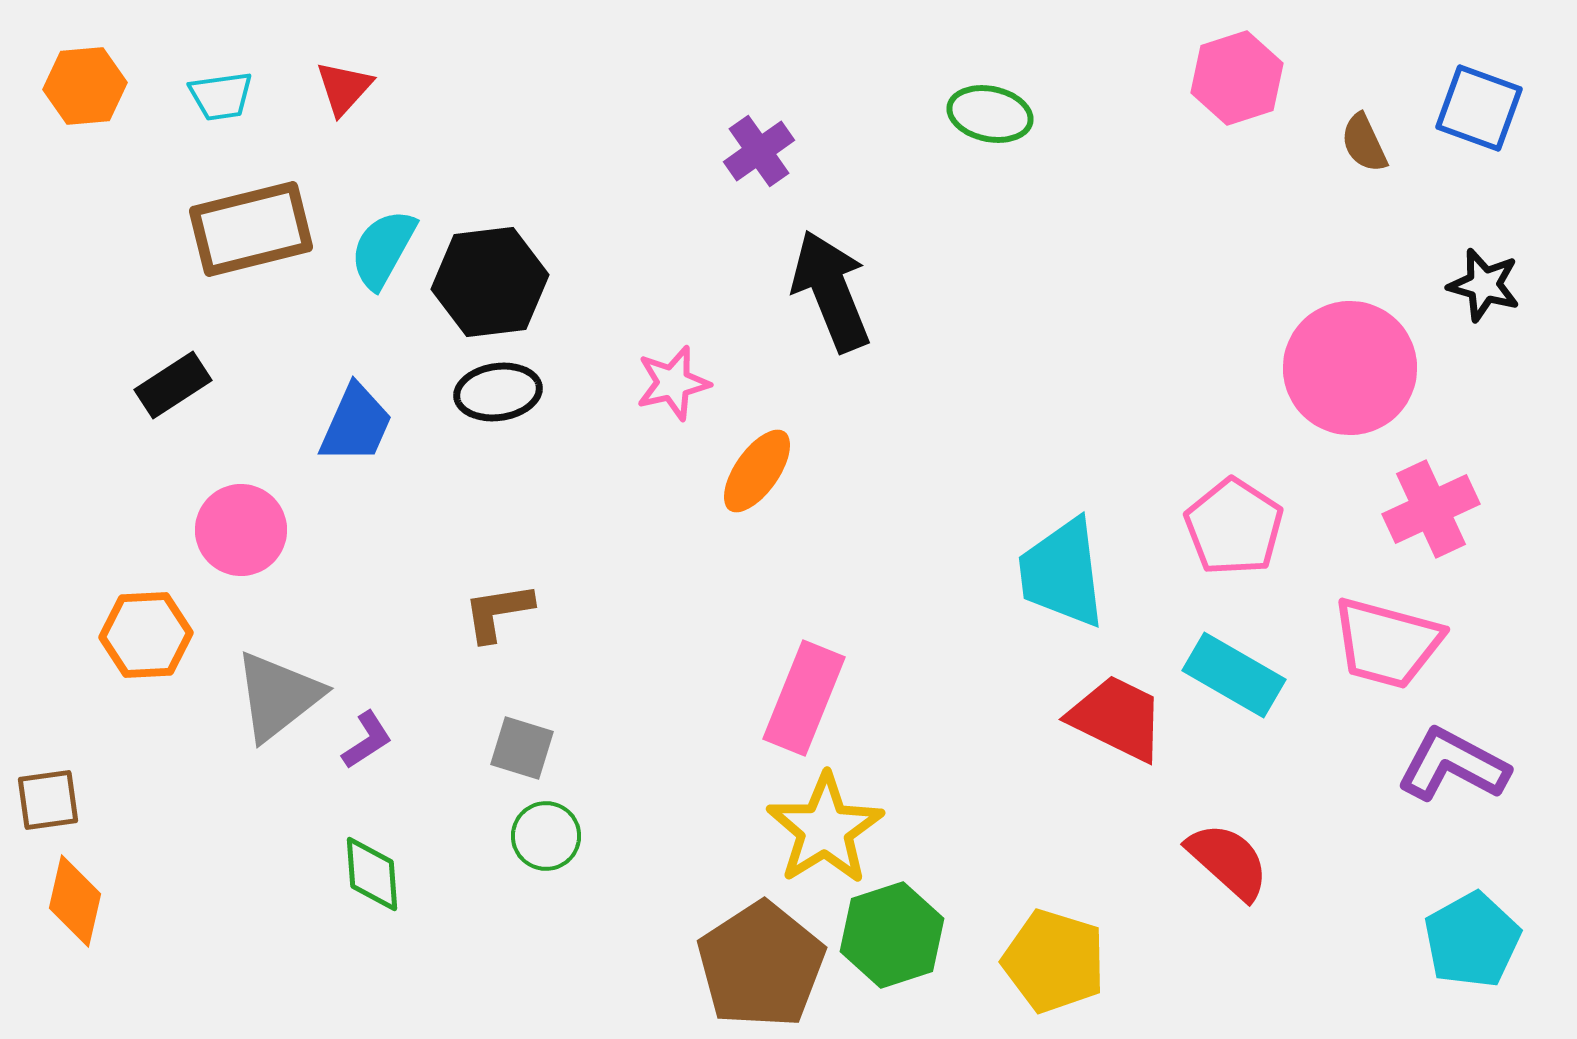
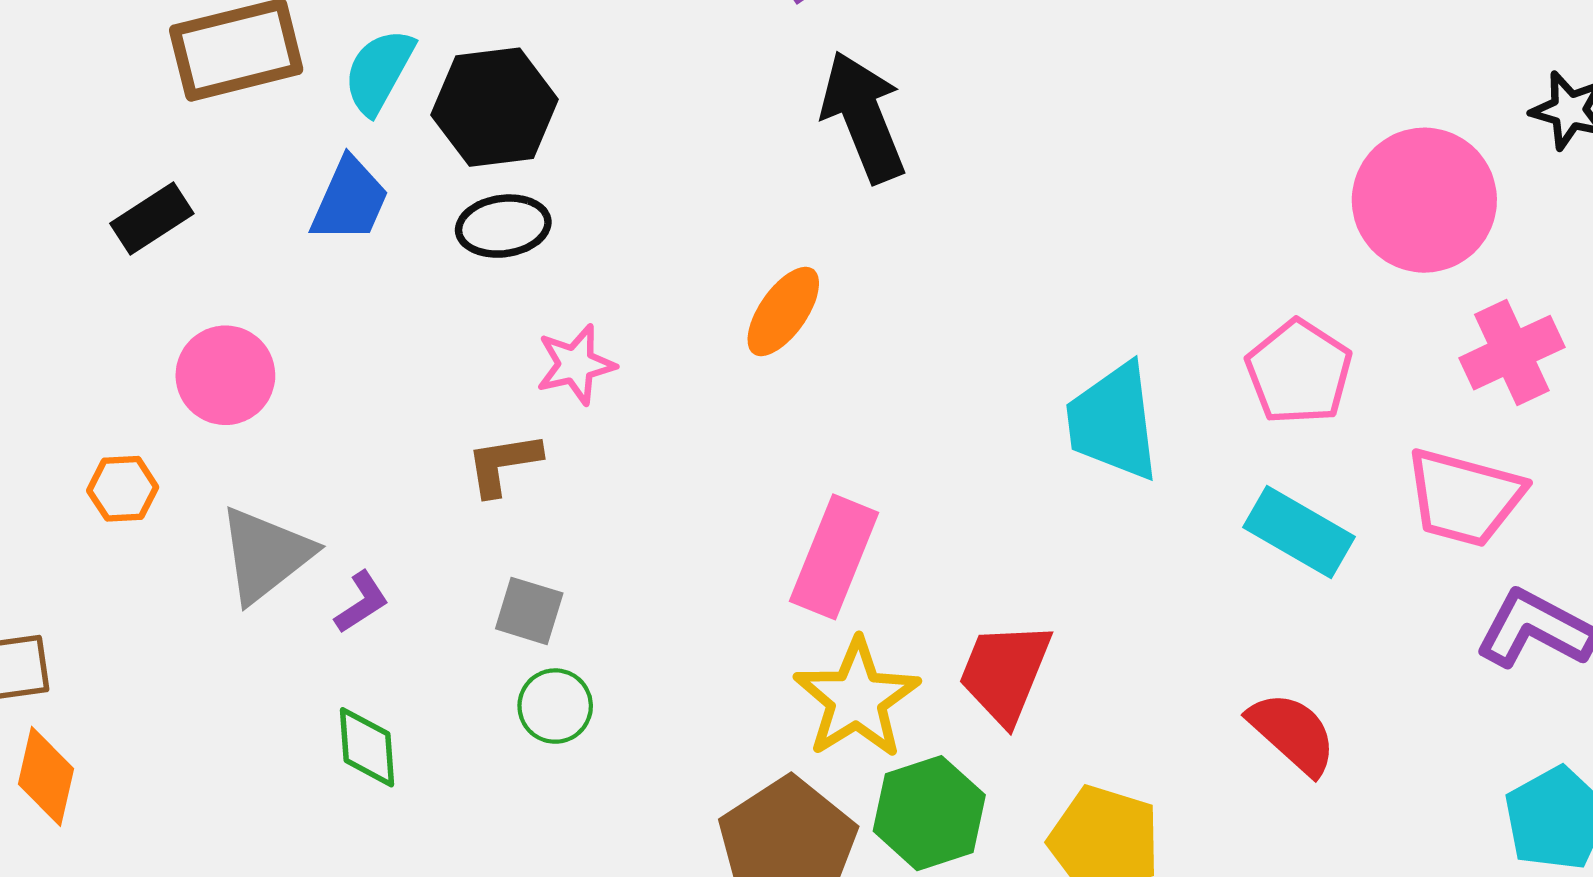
pink star: (673, 383) -> (576, 364), moved
blue trapezoid: (356, 424) -> (350, 200), moved
orange hexagon: (146, 635) -> (123, 489), size x0.7
red trapezoid: (1117, 718) -> (1005, 673), moved, turned -94

